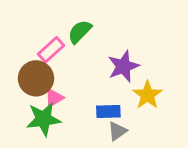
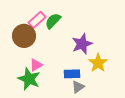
pink rectangle: (51, 50) -> (37, 20), moved
brown circle: (36, 78) -> (24, 36), moved
green star: (44, 119) -> (29, 79), turned 30

